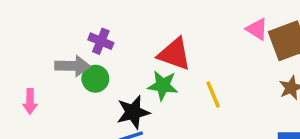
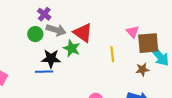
gray arrow: (73, 66) -> (56, 30), moved
yellow line: (213, 95) -> (112, 54), moved

